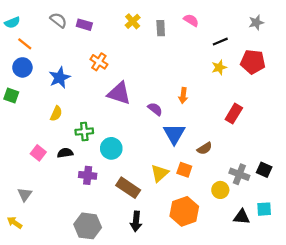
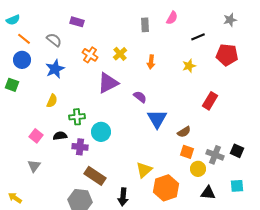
gray semicircle: (58, 20) -> (54, 40), moved
pink semicircle: (191, 20) -> (172, 18), turned 88
yellow cross: (133, 21) -> (120, 54), moved
yellow star: (219, 67) -> (189, 66), moved
purple triangle: (119, 93) -> (108, 83), turned -45
orange arrow: (183, 96) -> (151, 62), moved
orange square: (184, 170) -> (187, 152), moved
yellow triangle: (160, 173) -> (144, 170), moved
purple cross: (88, 175) -> (80, 147), moved
brown rectangle: (128, 188) -> (95, 176), moved
gray triangle: (25, 194) -> (34, 166), moved
black triangle: (242, 217) -> (208, 193), moved

